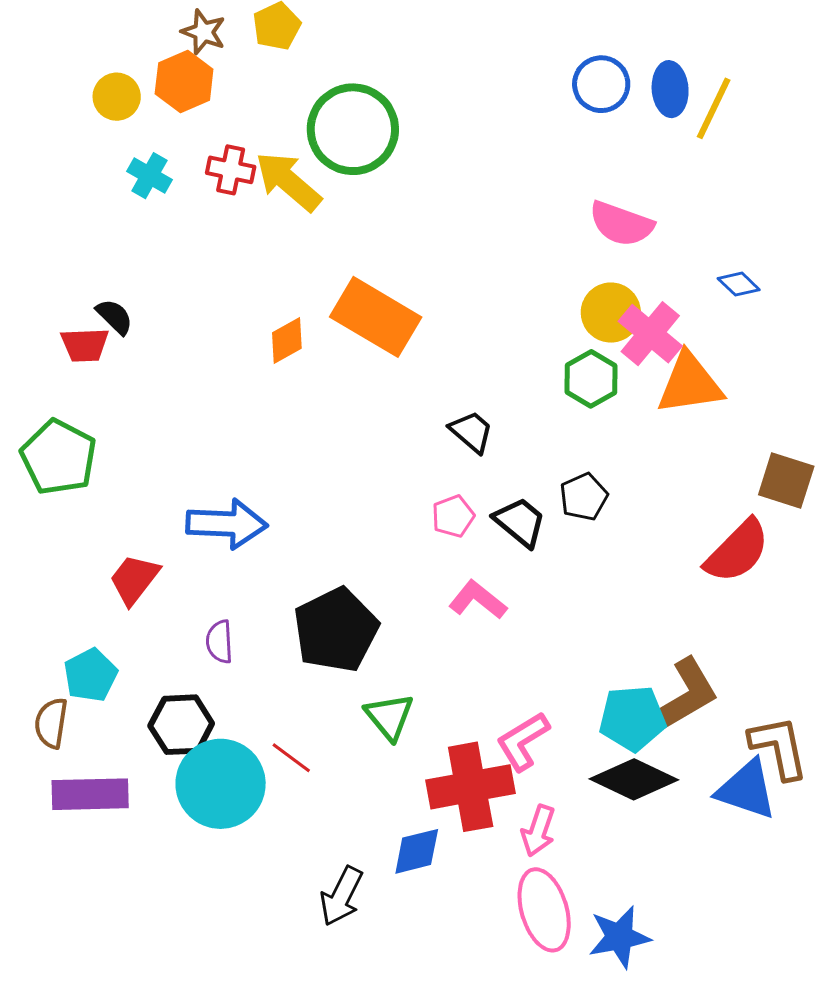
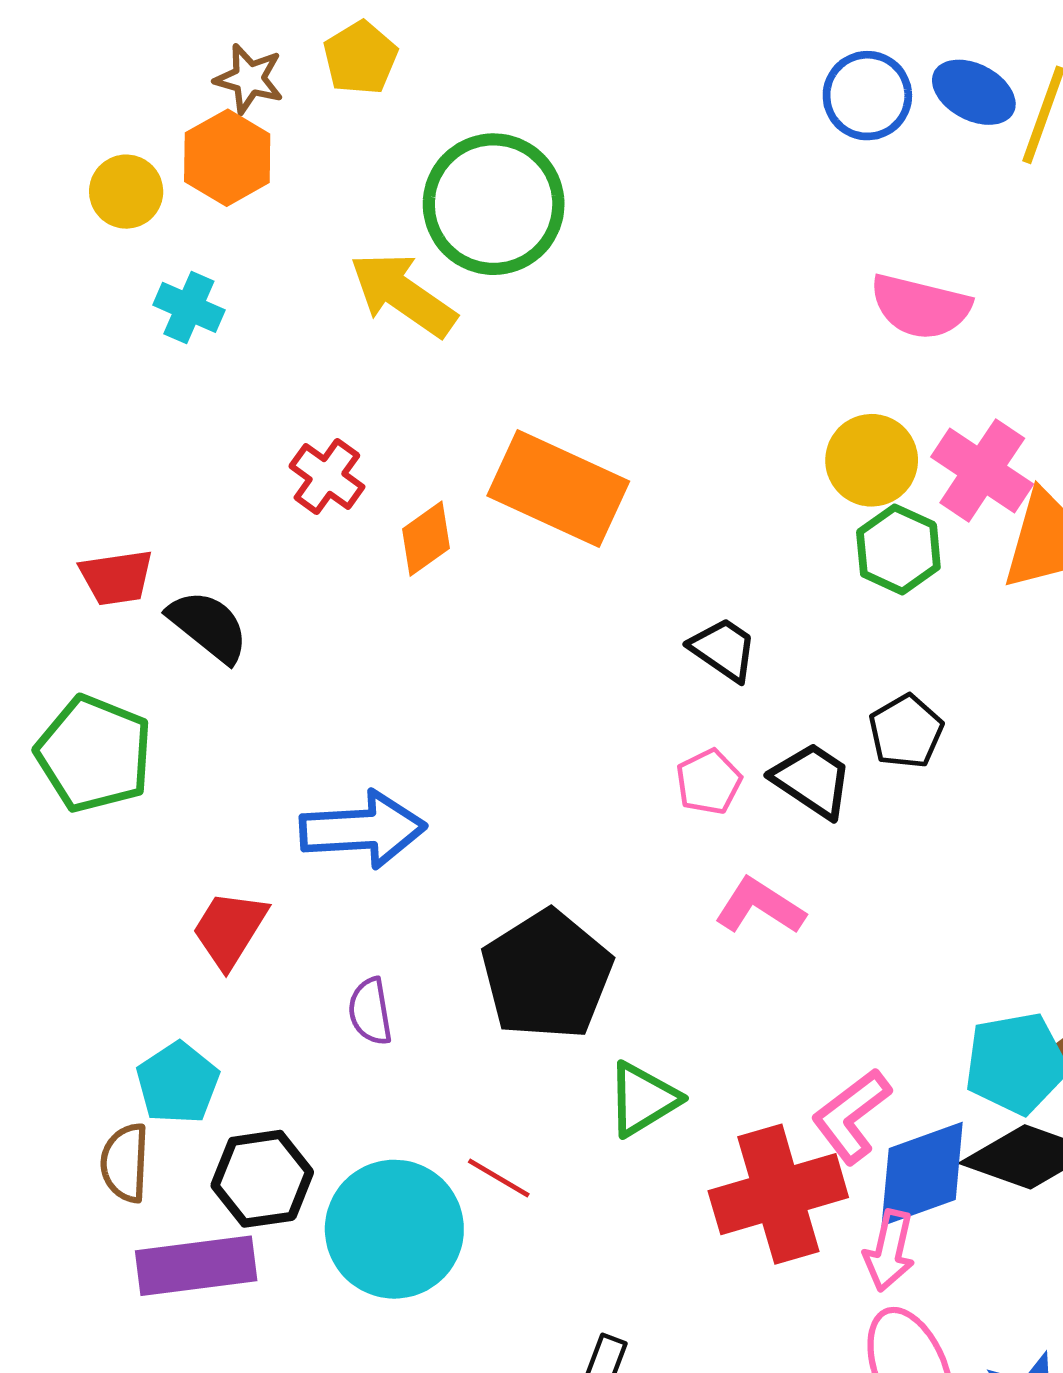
blue ellipse: (670, 89) -> (974, 92), turned -52
red cross: (231, 170) -> (327, 476), moved, turned 30
yellow circle: (611, 313) -> (872, 460), moved
black semicircle: (115, 317) -> (208, 626), moved, size x1.4
green triangle: (389, 716) -> (643, 1099), turned 44
black hexagon: (181, 725) -> (262, 1179), moved
blue diamond: (417, 851) -> (922, 1174), moved, size x1.4

